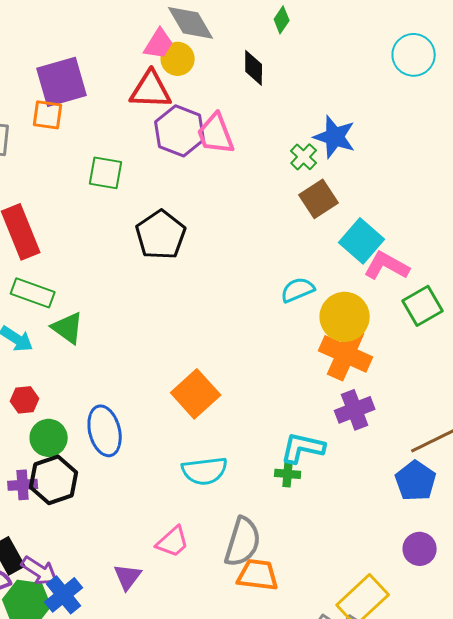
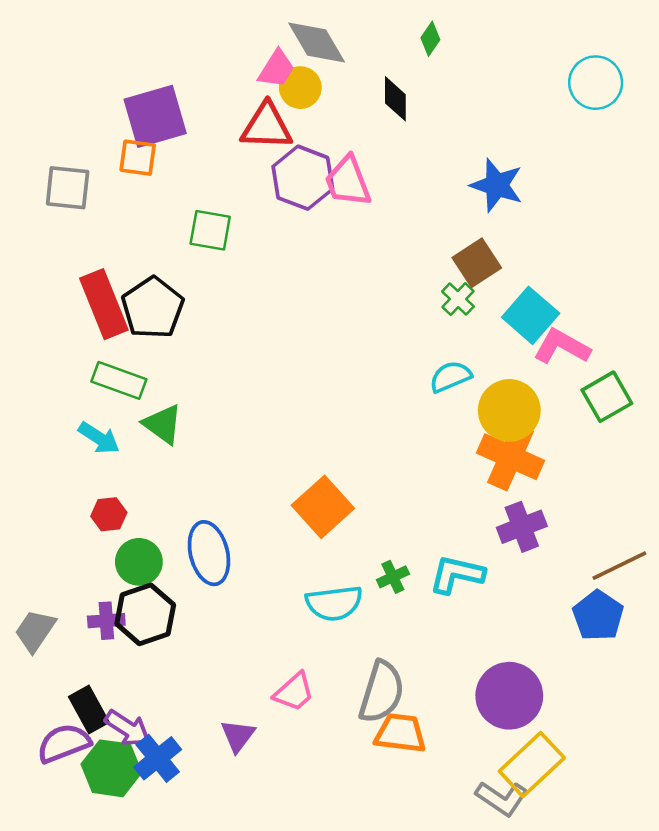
green cross: (304, 157) -> (458, 299), moved
black pentagon: (161, 235) -> (153, 308), moved
green cross: (288, 474) -> (393, 577), moved, turned -30
purple circle: (420, 549) -> (509, 696), moved, size x1.6

